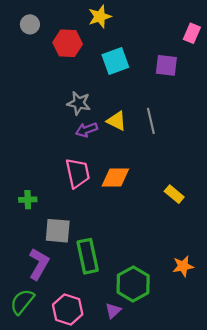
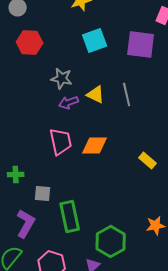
red hexagon: (68, 43) -> (30, 42), moved
purple square: (166, 65) -> (141, 44), size x1.4
green cross: (28, 200) -> (16, 174), moved
gray square: (58, 231) -> (43, 194), size x0.7

